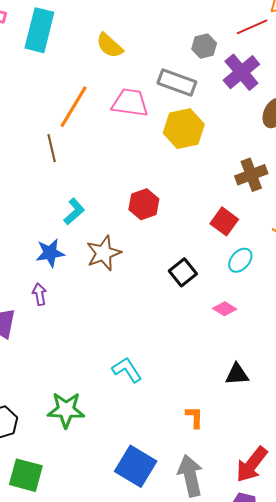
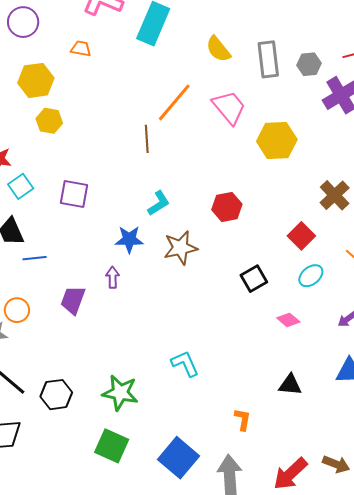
gray rectangle: (177, 82) -> (268, 59), moved, turned 54
pink trapezoid: (130, 103) -> (229, 107), turned 33
brown cross: (251, 175) -> (335, 195), turned -32
green square: (26, 475) -> (112, 446), moved

